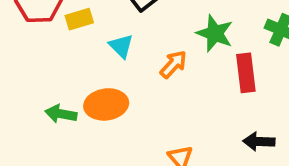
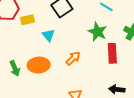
orange arrow: (173, 64) -> (73, 58), moved
green arrow: (61, 114) -> (15, 68), turned -126

